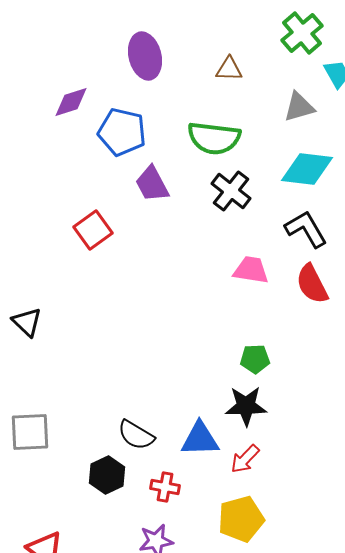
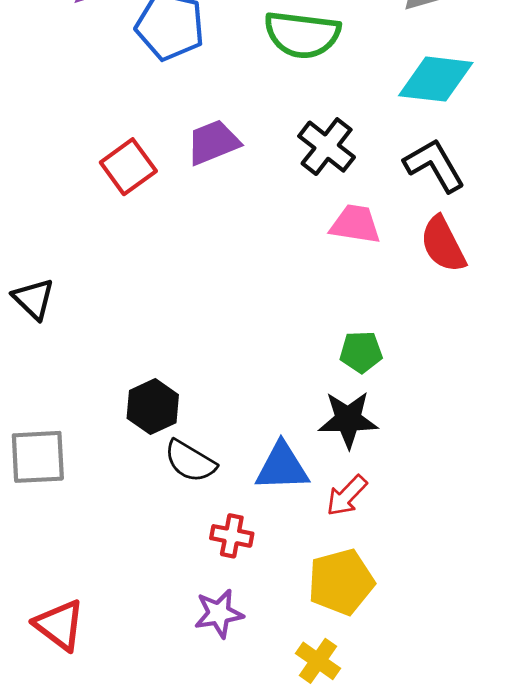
purple trapezoid: (152, 184) -> (213, 142), moved, turned 96
black cross: (231, 191) -> (327, 147), moved
black hexagon: (107, 475) -> (153, 407), moved

